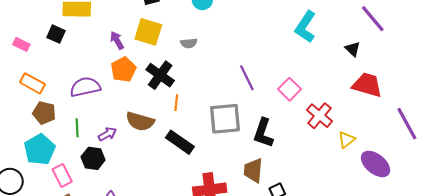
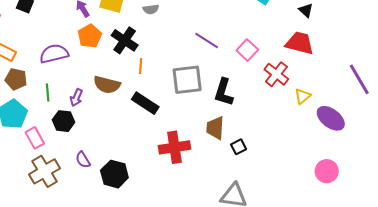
purple line: (247, 78) -> (207, 40), turned -30
red trapezoid: (367, 85) -> (300, 43), moved
purple arrow: (107, 134) -> (76, 98), turned 144

